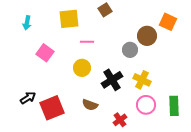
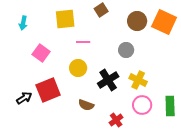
orange square: (168, 22) -> (164, 22), size x1.4
brown circle: (147, 36) -> (137, 21), moved
red square: (52, 108) -> (48, 90), moved

